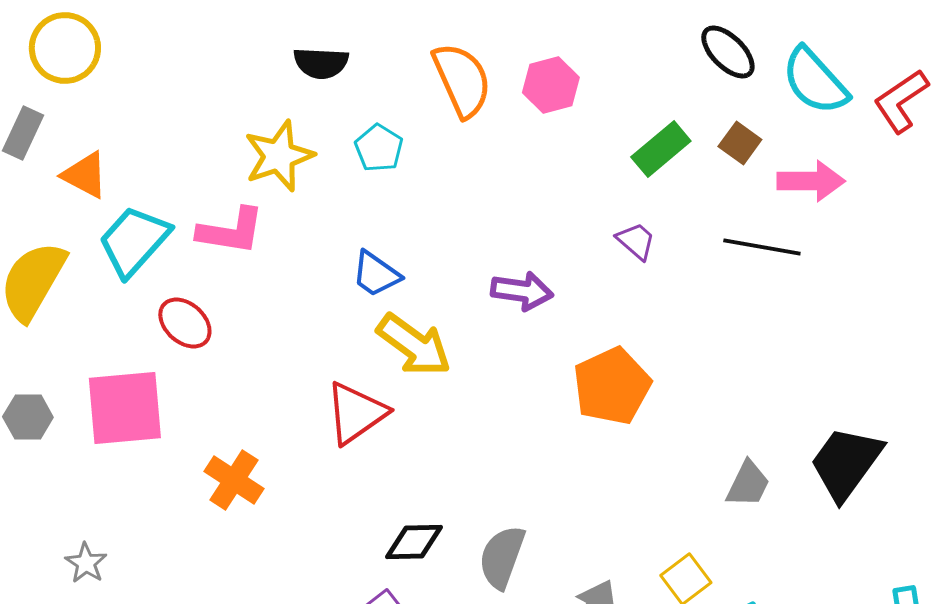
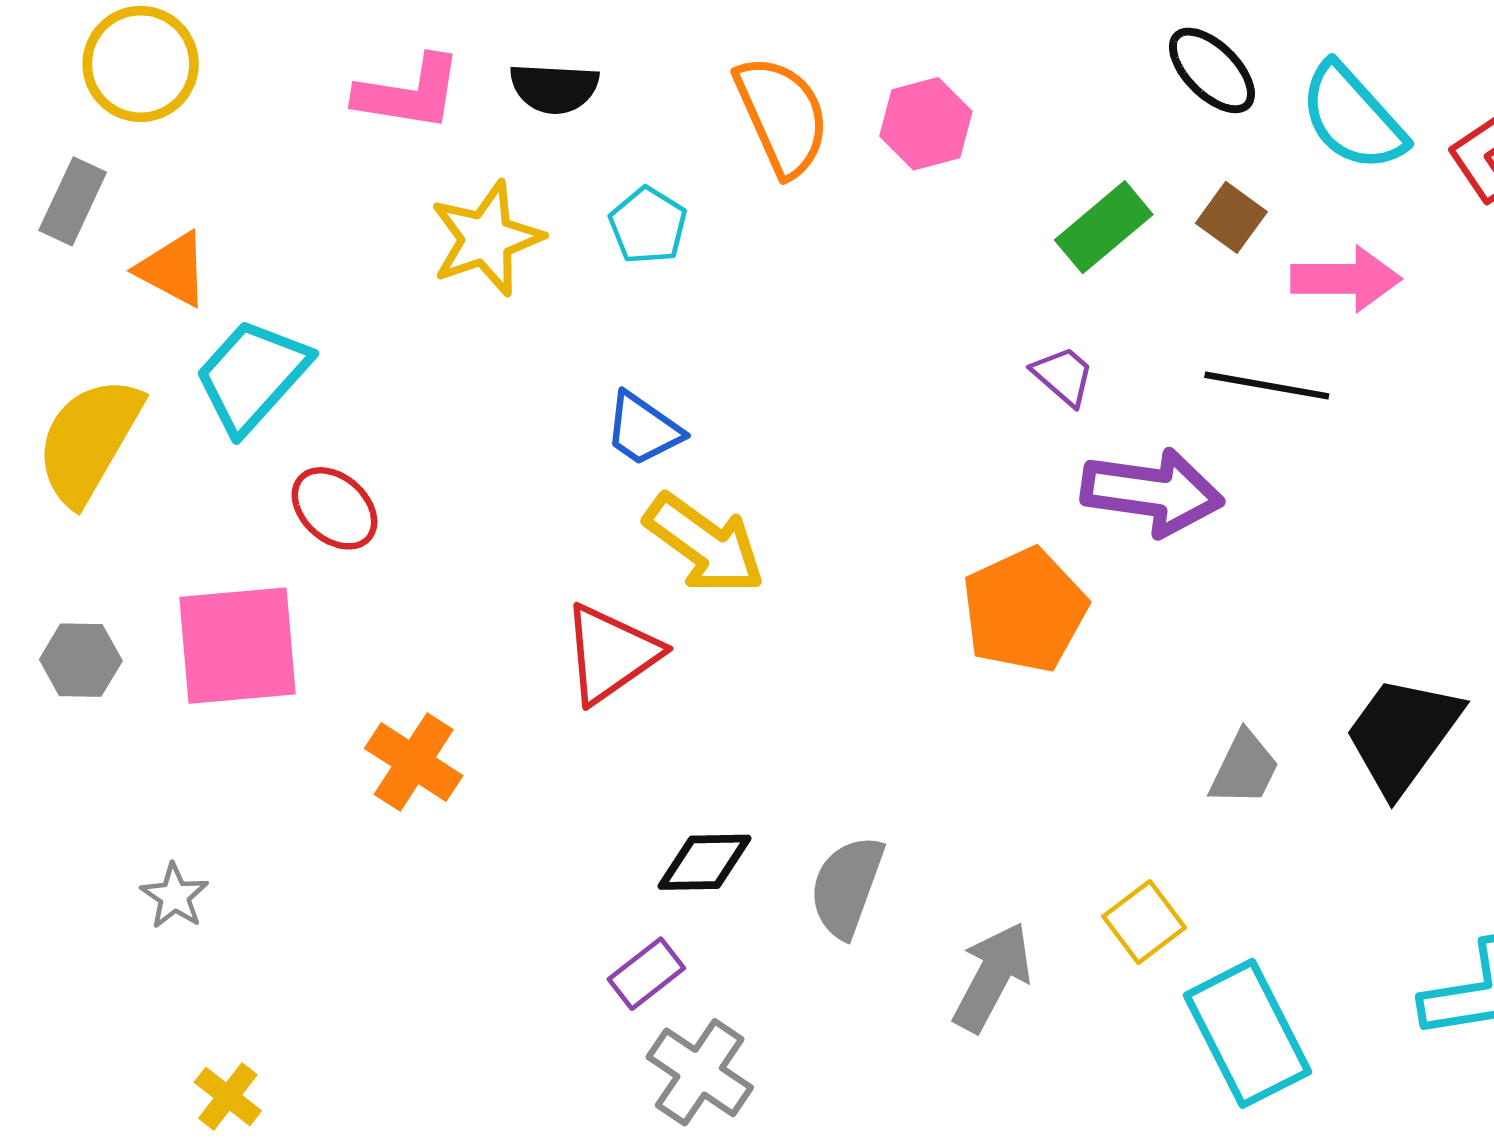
pink L-shape: (231, 231) -> (409, 93), moved
purple arrow: (522, 291) -> (1152, 492), moved, size x1.4

